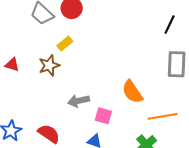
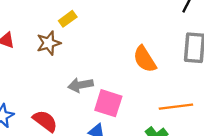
orange semicircle: (132, 92) -> (145, 59), moved
pink square: (103, 116) -> (108, 103), size x1.4

